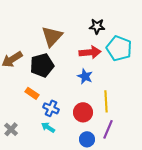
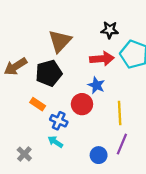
red circle: (83, 112) -> (82, 104), moved
gray cross: (11, 129) -> (24, 154), moved

